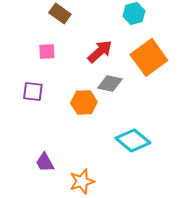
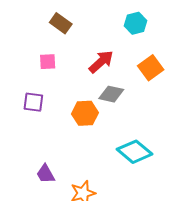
orange square: (149, 57) -> (151, 68), size x0.7

